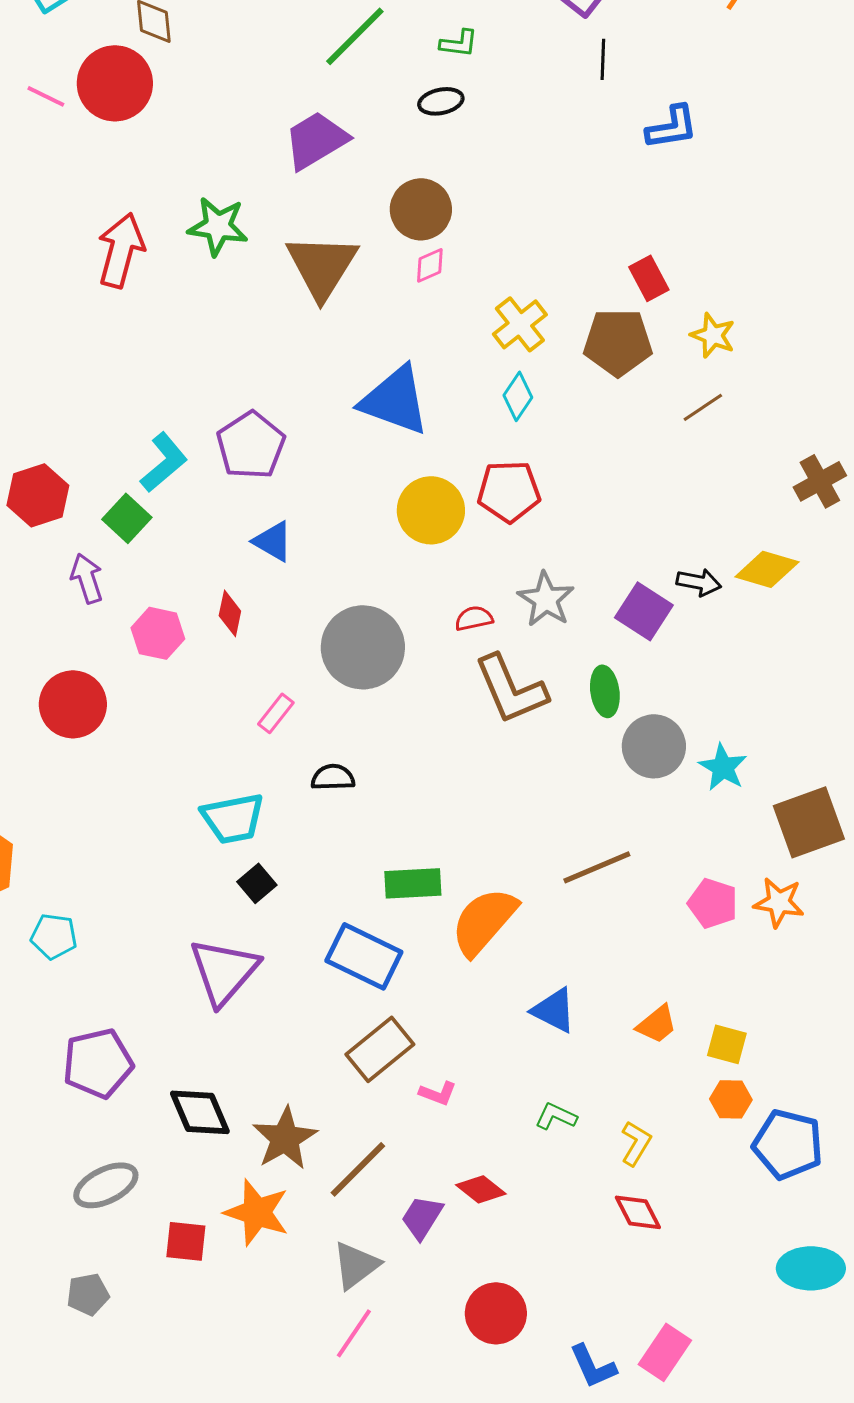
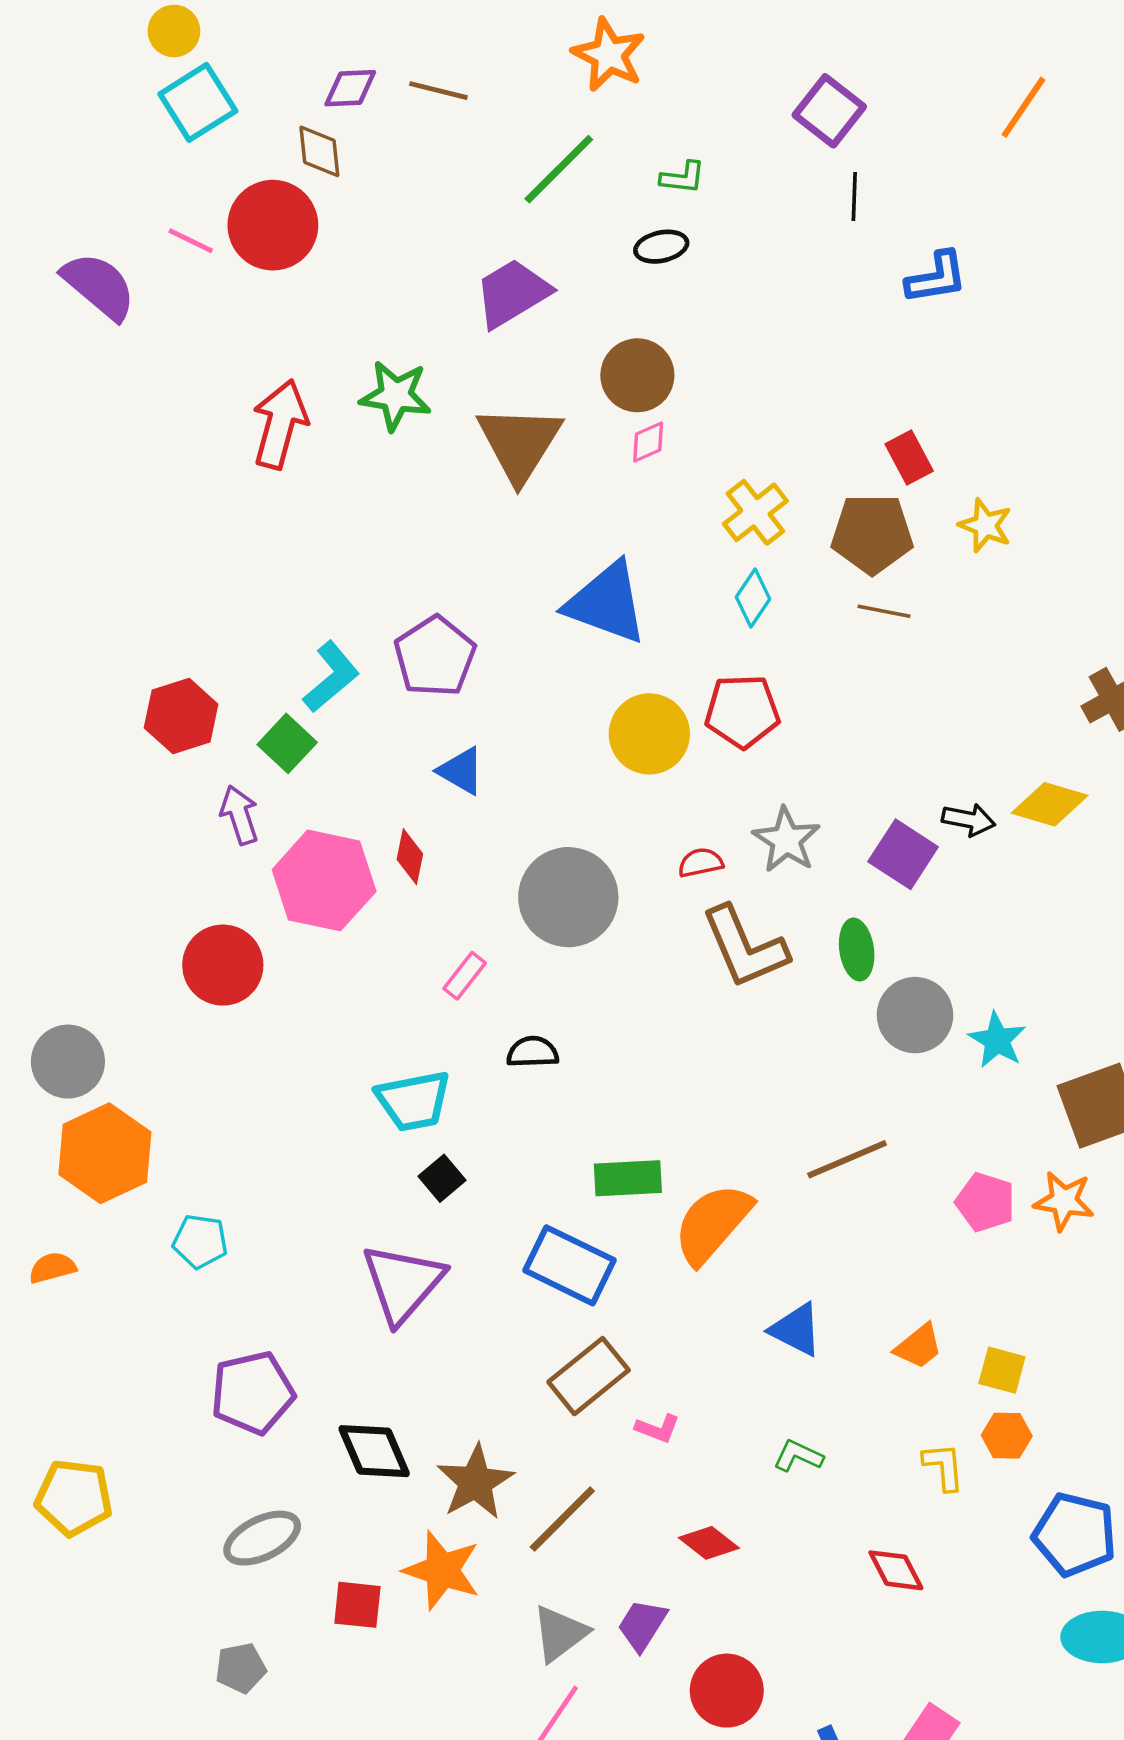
brown line: (703, 407) -> (884, 611), moved, turned 45
pink hexagon: (158, 633) -> (324, 880), size x1.6
yellow L-shape: (636, 1143) -> (944, 1467), moved, turned -36
blue pentagon: (788, 1144) -> (1075, 1535), moved
purple trapezoid: (422, 1217) -> (642, 1625), moved

